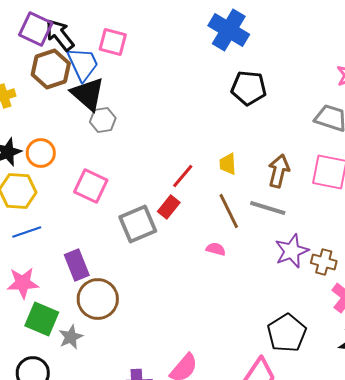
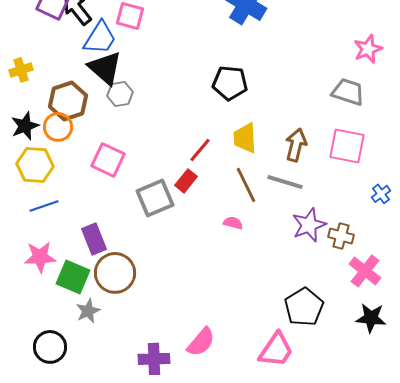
blue trapezoid: (83, 64) -> (100, 38), turned 57
brown hexagon: (51, 69) -> (68, 101), moved
black pentagon: (249, 88) -> (230, 83), moved
yellow trapezoid: (228, 164) -> (245, 138), size x1.4
green square: (42, 319) -> (73, 277), moved

